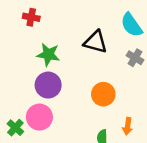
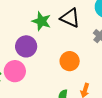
green star: (48, 55) -> (41, 21), moved

